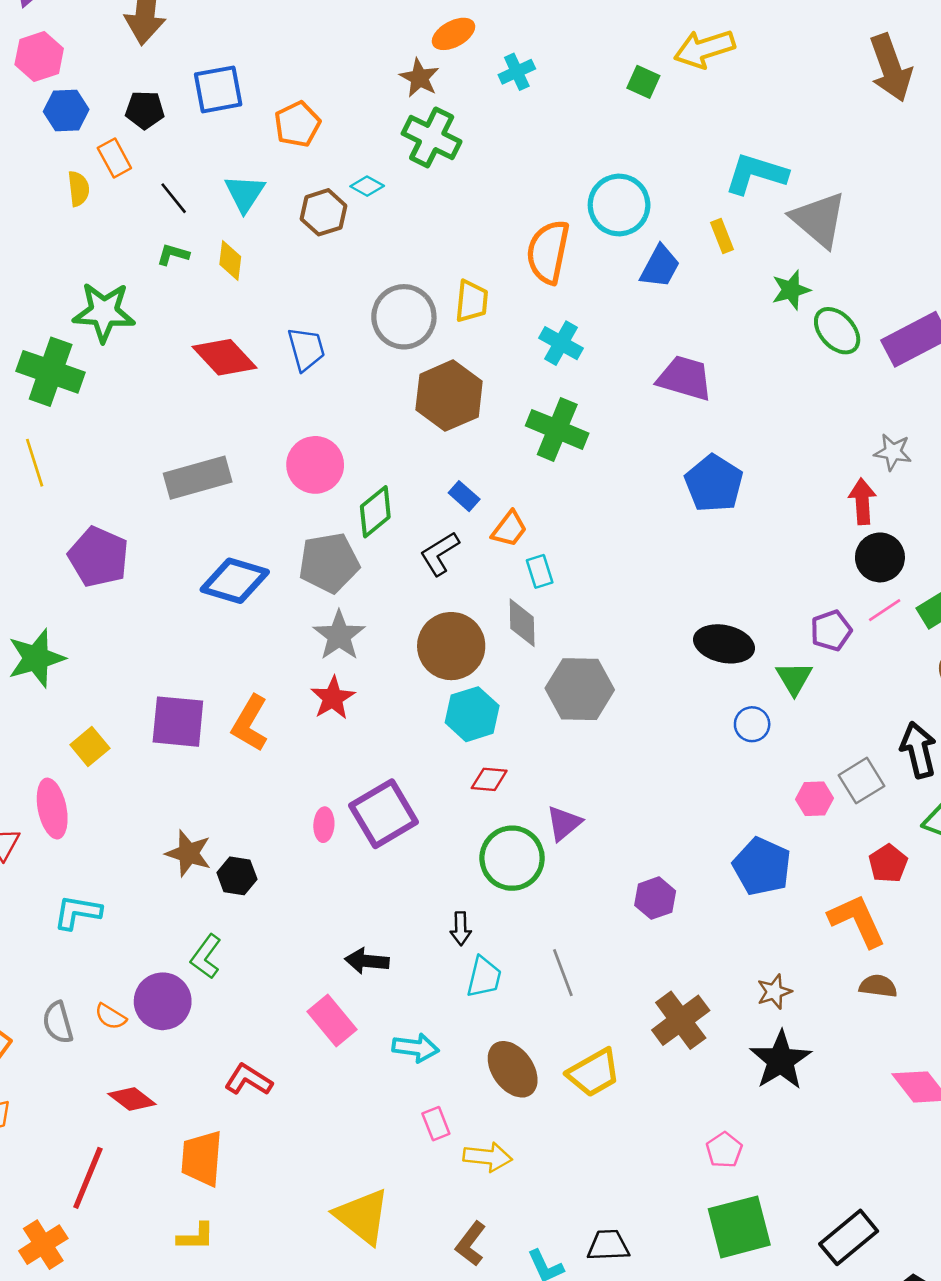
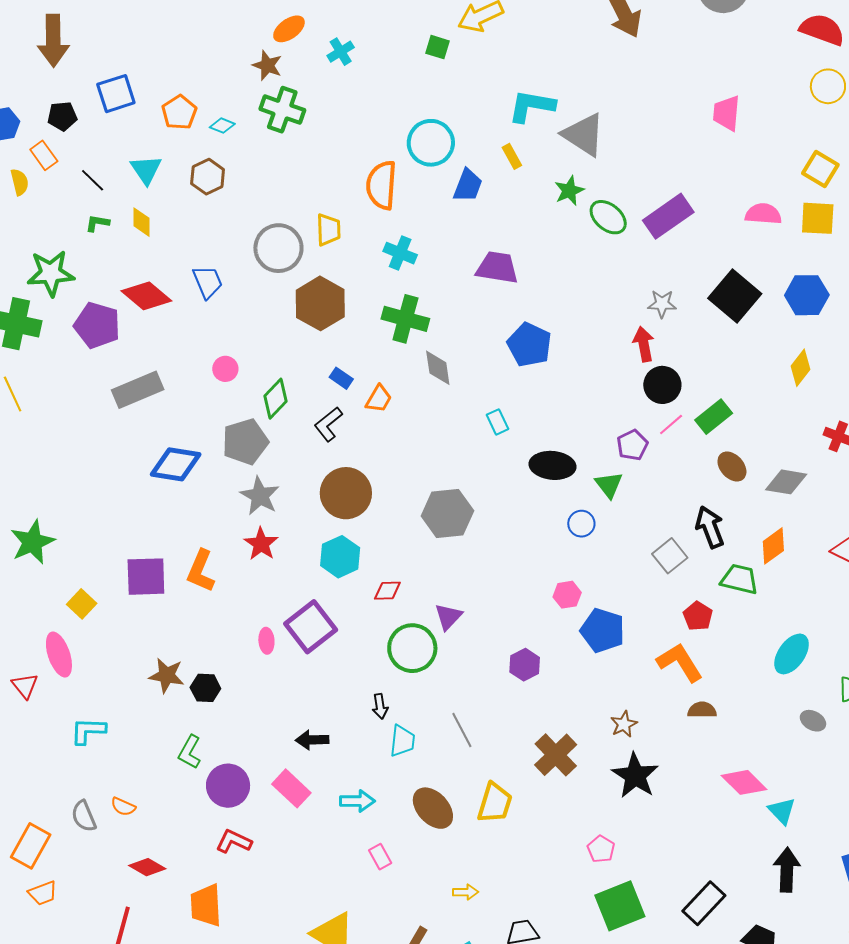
cyan diamond: (367, 186) -> (222, 126), moved
pink circle: (315, 465) -> (225, 369), size x0.6
purple pentagon: (99, 557) -> (97, 325), moved
cyan rectangle: (540, 571) -> (497, 422), moved
gray diamond: (522, 623) -> (438, 368), moved
cyan hexagon: (472, 714) -> (340, 557), moved
pink hexagon: (814, 799) -> (567, 595), moved
purple circle: (163, 1001) -> (228, 786), moved
yellow trapezoid: (594, 1073) -> (495, 803), turned -36
yellow arrow: (488, 1157) -> (466, 892), moved, size x0.7

